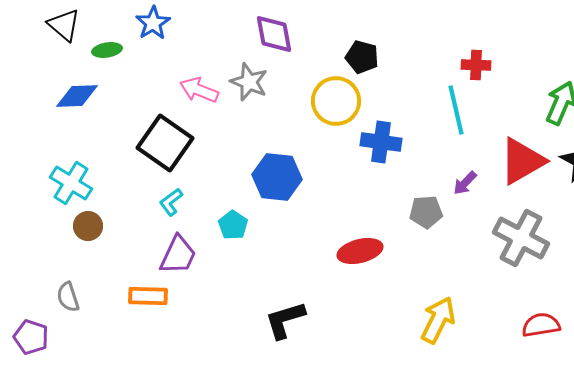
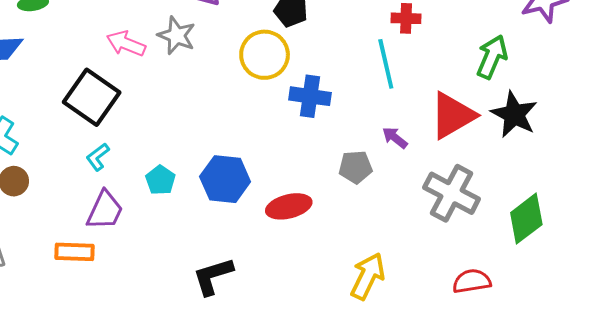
blue hexagon: (277, 177) -> (225, 179), moved
purple arrow: (465, 183) -> (395, 138), turned 84

